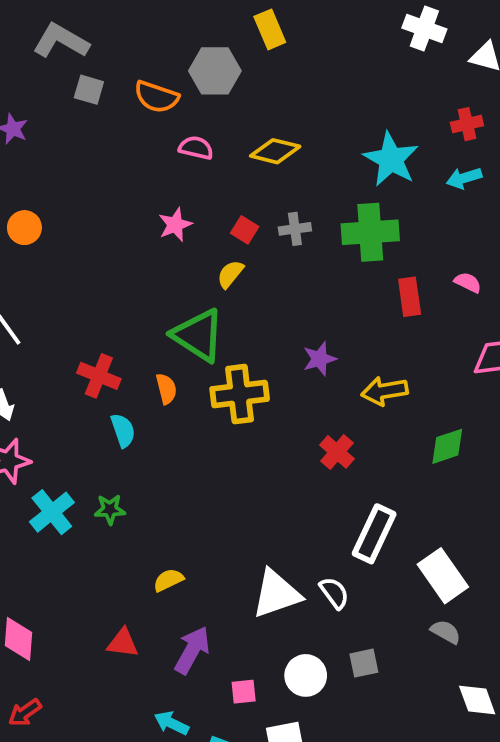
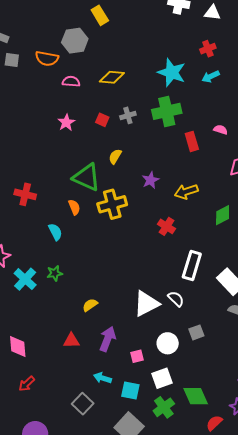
yellow semicircle: (230, 274) -> (115, 156), moved
red cross: (99, 376) -> (25, 194), moved

